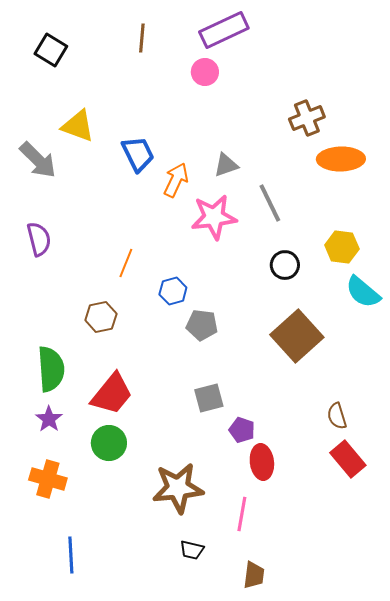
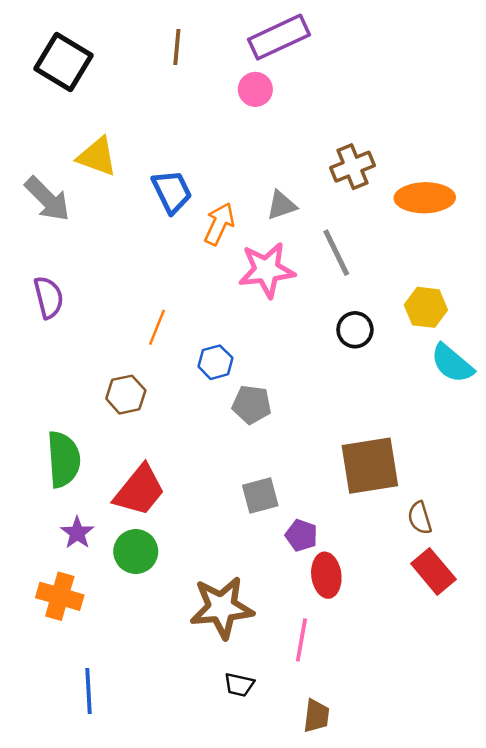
black square: (51, 50) -> (64, 62), size x1.4
brown cross: (307, 118) -> (353, 167), moved
brown square: (297, 336) -> (370, 466), moved, turned 33
purple star: (49, 419) -> (77, 533), moved

